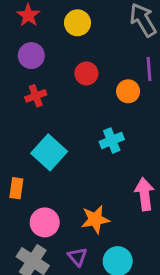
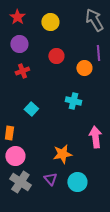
cyan cross: (112, 140) -> (73, 101), turned 35
cyan square: (49, 152) -> (31, 109), size x0.6
pink circle: (45, 222) -> (15, 156), moved

